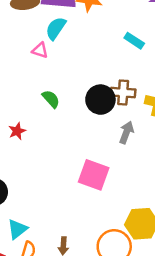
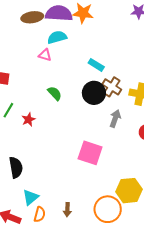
cyan semicircle: (56, 28) -> (57, 37), turned 42
cyan rectangle: (134, 41) -> (96, 65), moved
brown cross: (123, 93) -> (112, 87), turned 30

